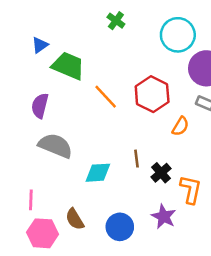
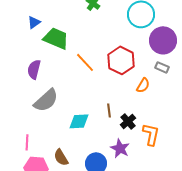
gray semicircle: (55, 146) -> (46, 100), turned 116
purple star: (164, 217) -> (120, 148), moved

